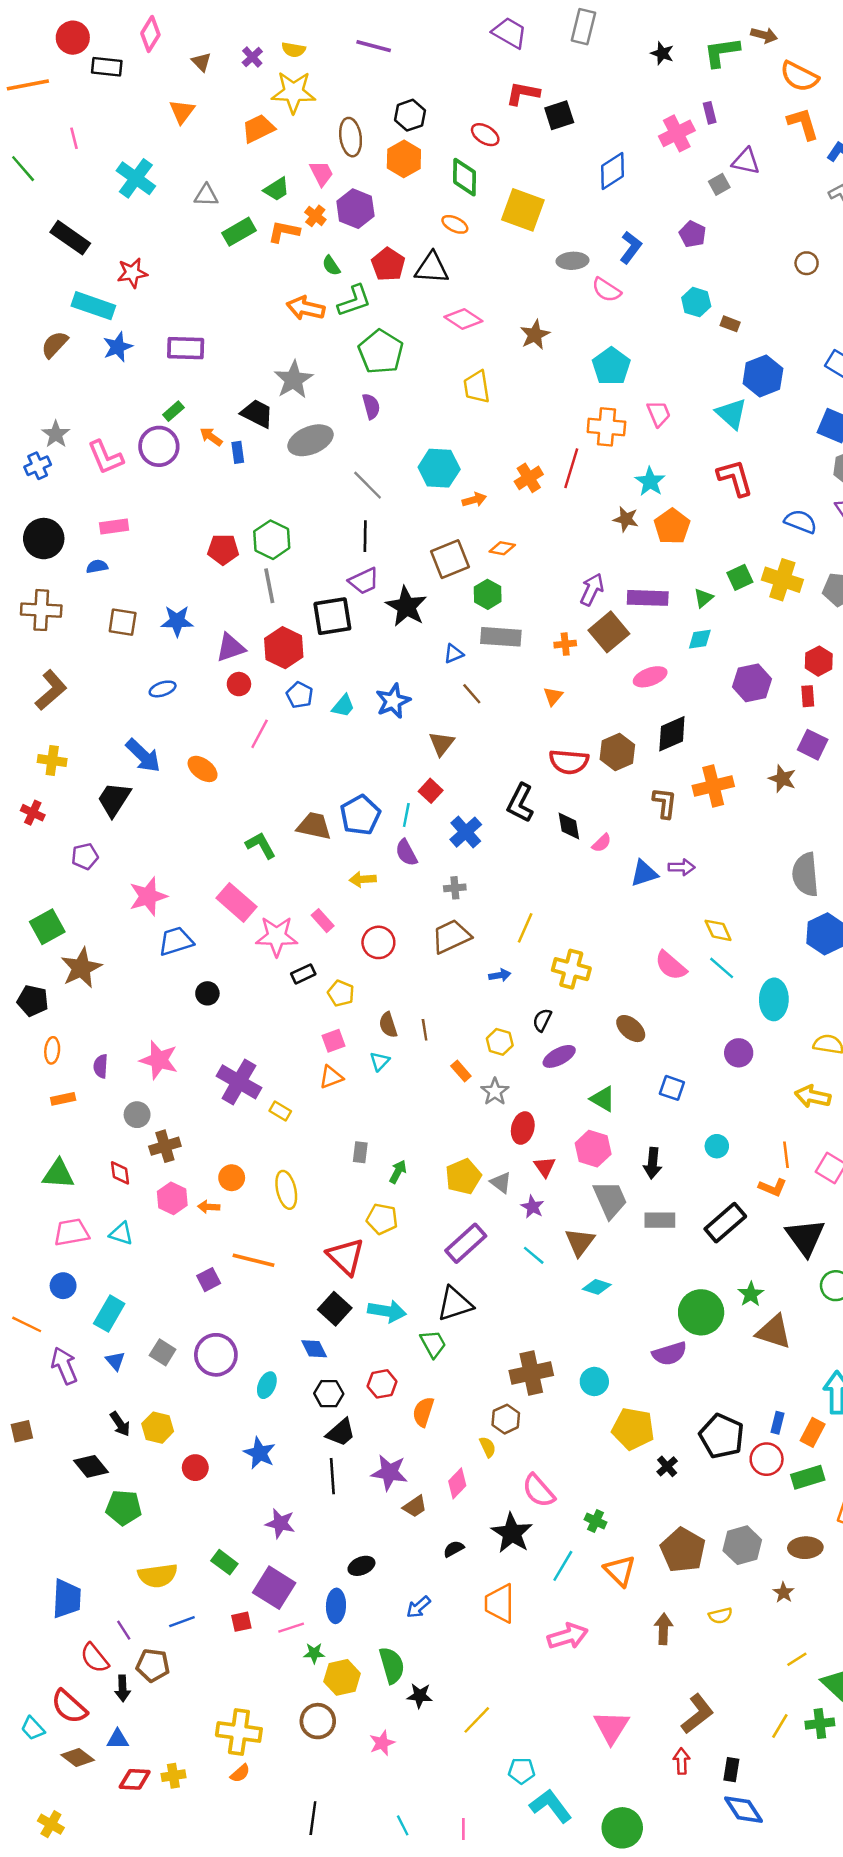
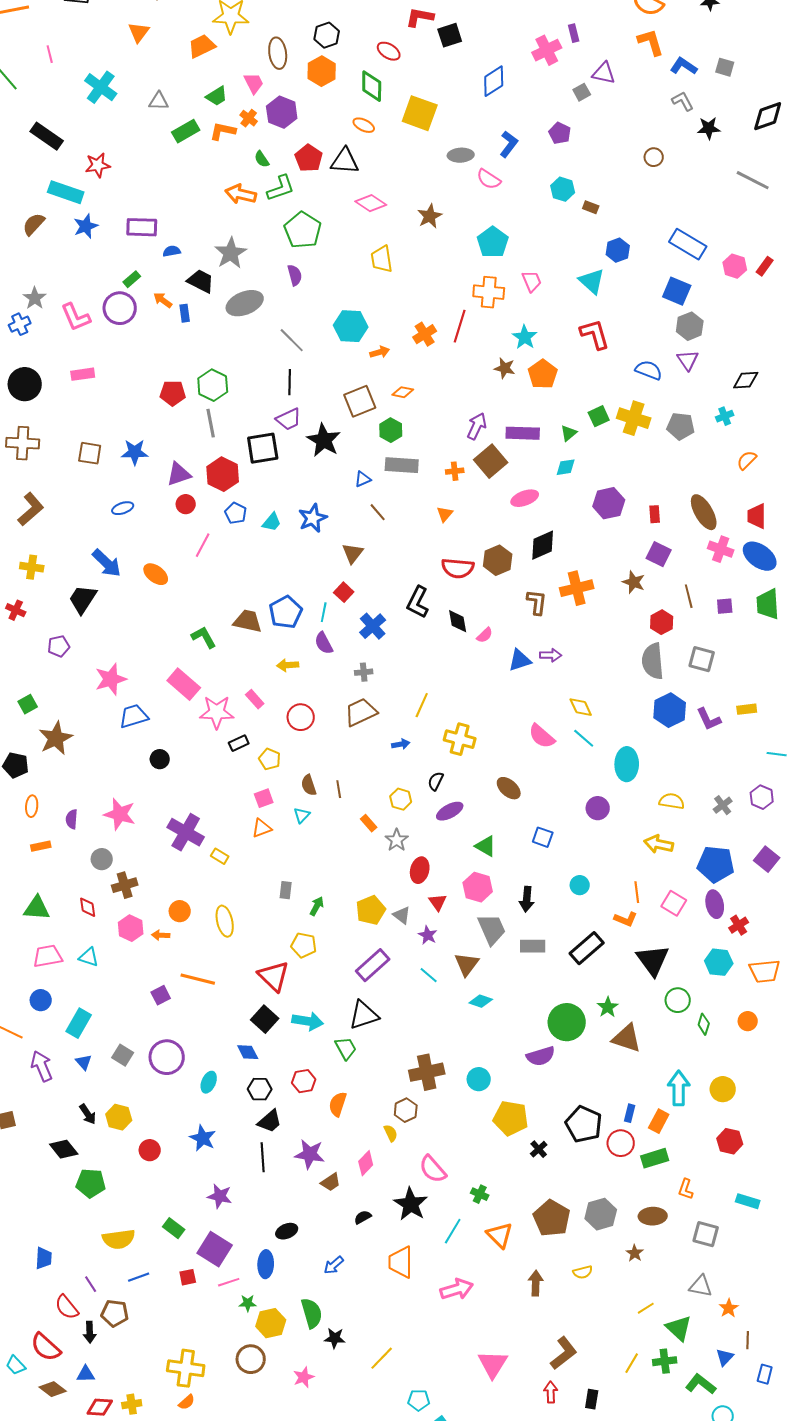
blue hexagon: (763, 376) -> (618, 250), size x0.7
blue semicircle: (97, 566) -> (172, 251), moved
red hexagon: (819, 661) -> (662, 622), moved
green square: (47, 927) -> (28, 704), size x0.7
blue trapezoid: (67, 1599) -> (44, 1258), size x0.7

